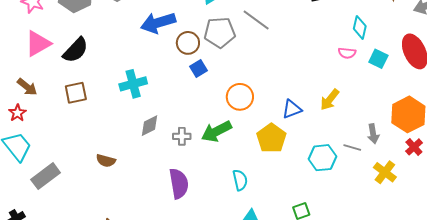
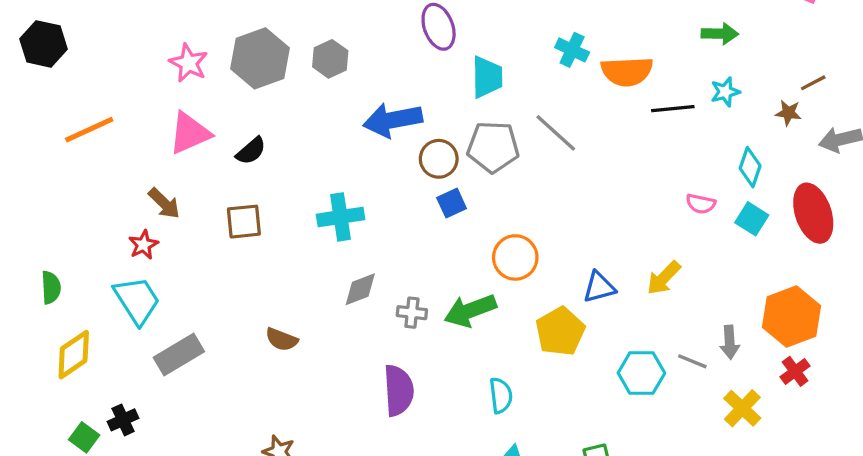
cyan diamond: (360, 27) -> (750, 167), moved
black semicircle: (76, 50) -> (251, 151), size x0.7

